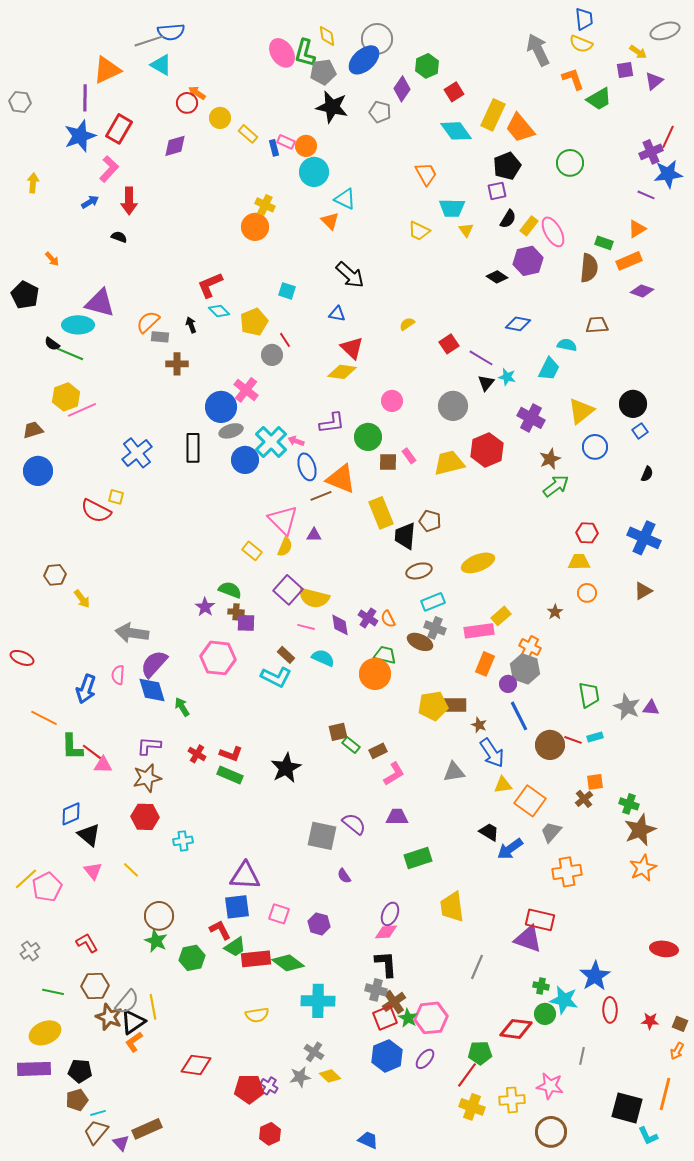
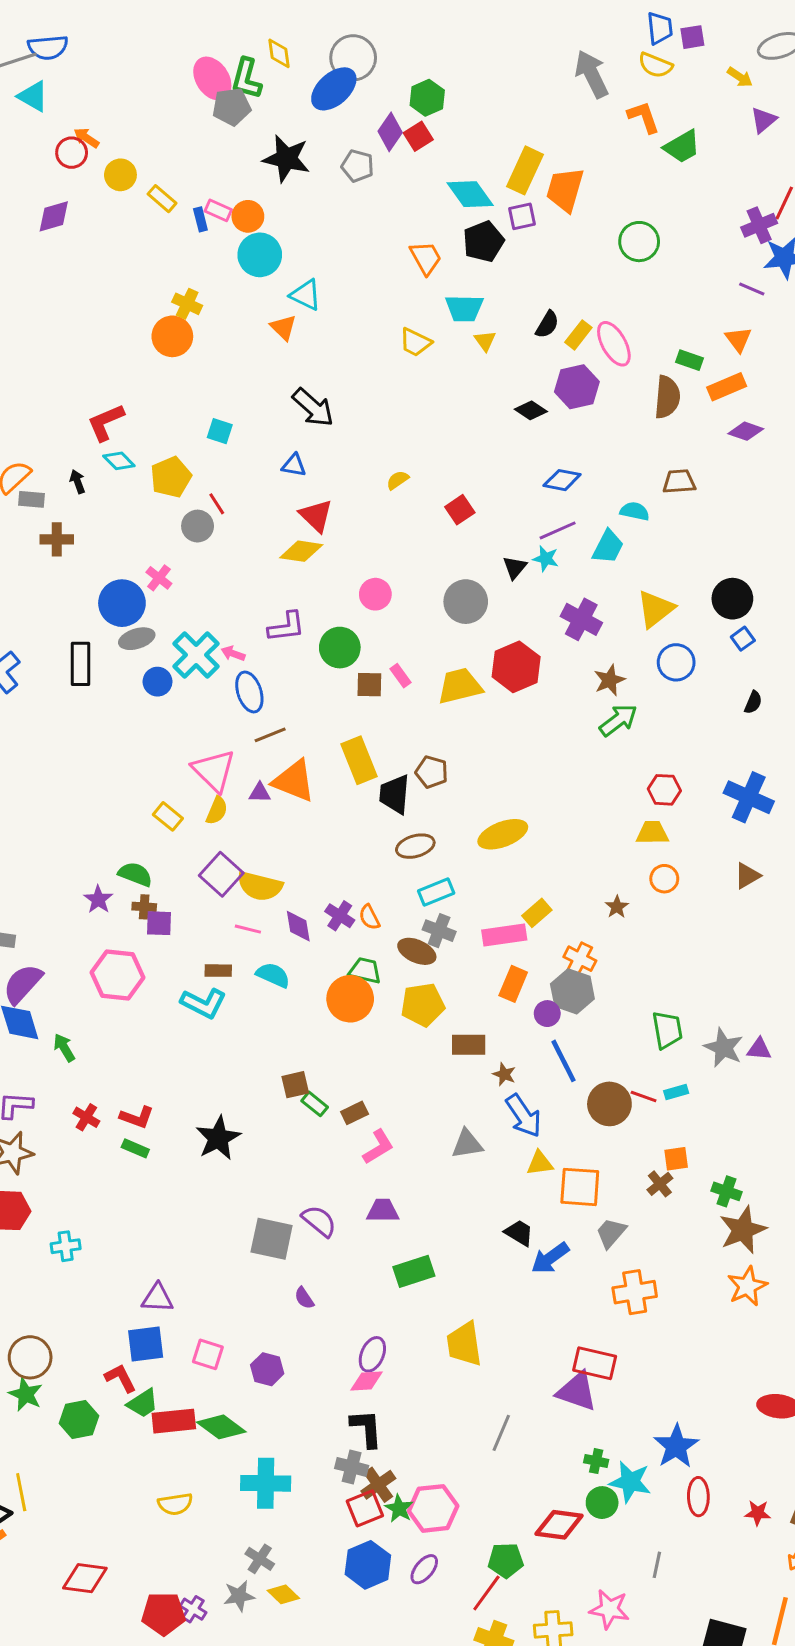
purple square: (625, 70) -> (692, 37), moved
gray pentagon: (323, 72) -> (232, 107), moved
red square: (454, 92) -> (418, 136), moved
orange trapezoid: (520, 128) -> (565, 190), turned 56
black pentagon: (507, 166) -> (484, 242), moved
purple square: (497, 191) -> (522, 216), moved
orange triangle: (637, 229) -> (738, 339), turned -36
purple line: (481, 358) -> (558, 530), moved, turned -55
pink cross: (246, 390) -> (159, 578), size x0.7
blue circle: (245, 460) -> (158, 682), size x0.7
orange triangle: (341, 479) -> (294, 781), moved
brown rectangle: (286, 655) -> (218, 971), turned -42
yellow pentagon: (433, 706) -> (423, 1005), moved
green rectangle: (230, 775) -> (135, 1148), size x0.7
orange square: (530, 801) -> (580, 1187), turned -32
purple triangle: (245, 876) -> (158, 1298), size x0.7

